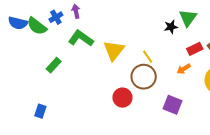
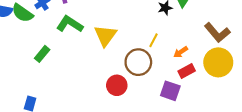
red rectangle: (195, 49) -> (187, 71), moved
yellow line: (148, 57) -> (154, 40), moved, turned 64

